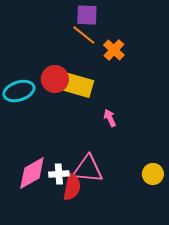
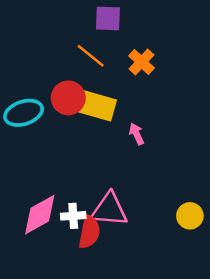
orange line: (84, 35) -> (91, 56), moved
pink arrow: (110, 118) -> (137, 134), moved

